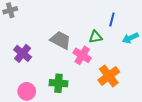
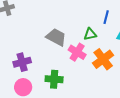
purple cross: (23, 53) -> (22, 62), moved, turned 36
orange cross: (109, 76) -> (103, 59), moved

